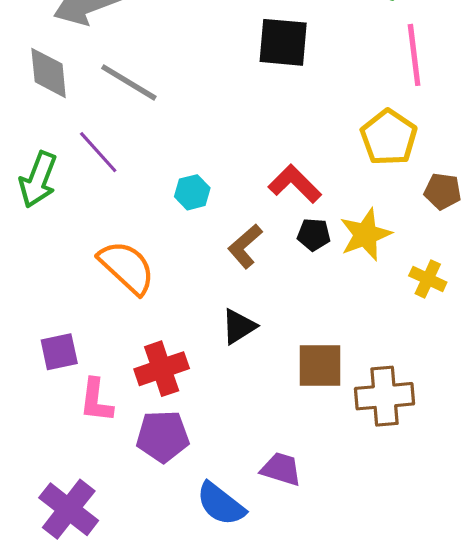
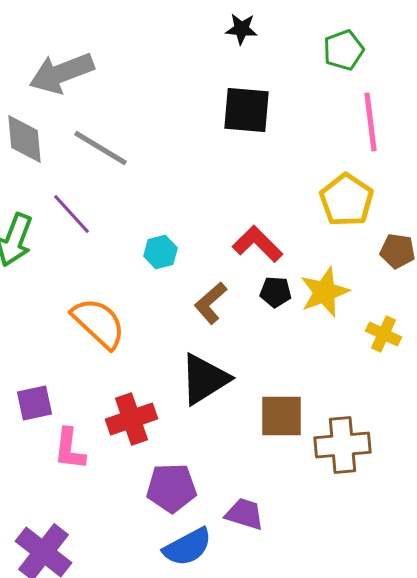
black triangle: (239, 326) -> (204, 379), size x1.5
purple pentagon: (163, 436) -> (172, 488), moved
blue semicircle: (221, 504) -> (188, 547), turned -66

